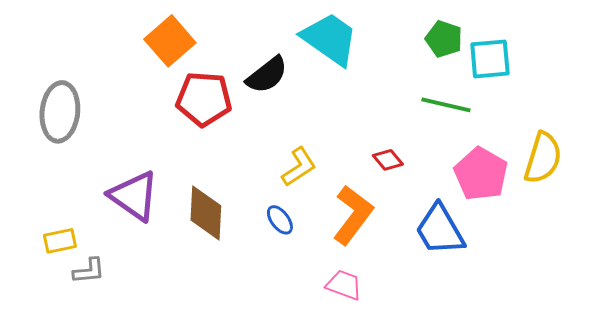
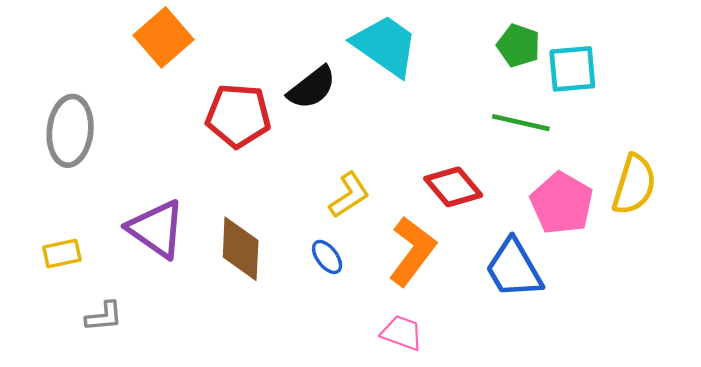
orange square: (170, 41) -> (164, 37), moved
red diamond: (388, 160) -> (453, 187), size x1.6
yellow rectangle: (60, 241) -> (62, 253), moved

